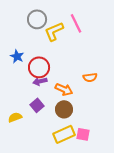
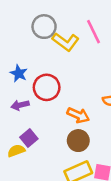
yellow L-shape: (54, 31) -> (66, 42), turned -120
purple arrow: (40, 81) -> (20, 105), moved
purple square: (37, 105) -> (29, 138), moved

